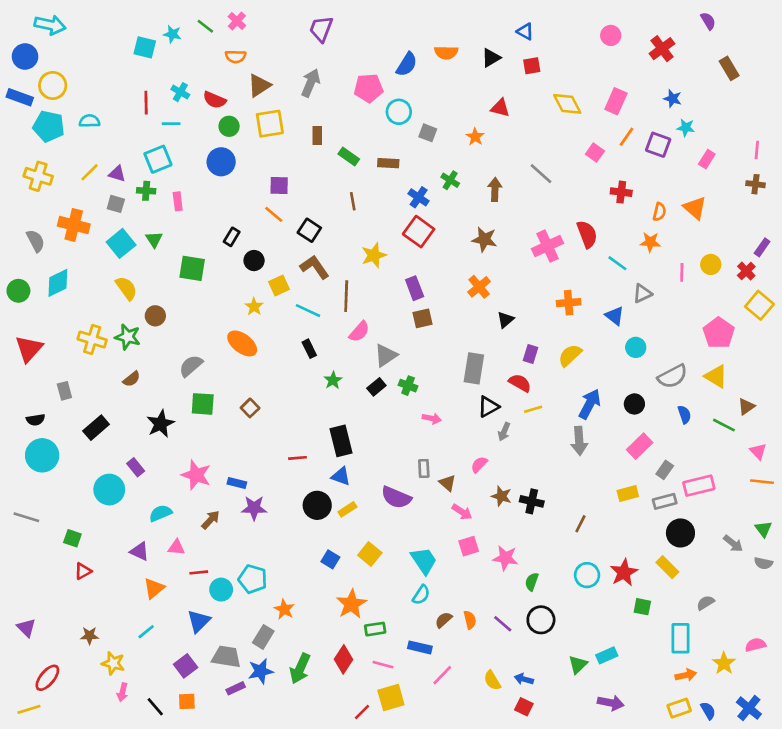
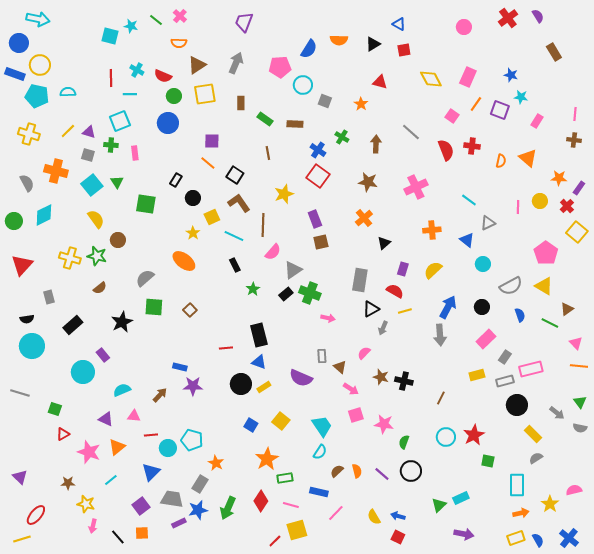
red cross: (662, 49) -> (508, 18), moved
red semicircle: (587, 234) -> (446, 150), moved
orange star: (650, 242) -> (559, 178), moved
green cross: (408, 386) -> (310, 293), size x1.5
pink star: (196, 475) -> (89, 452), moved
yellow rectangle: (667, 567) -> (533, 434), moved

